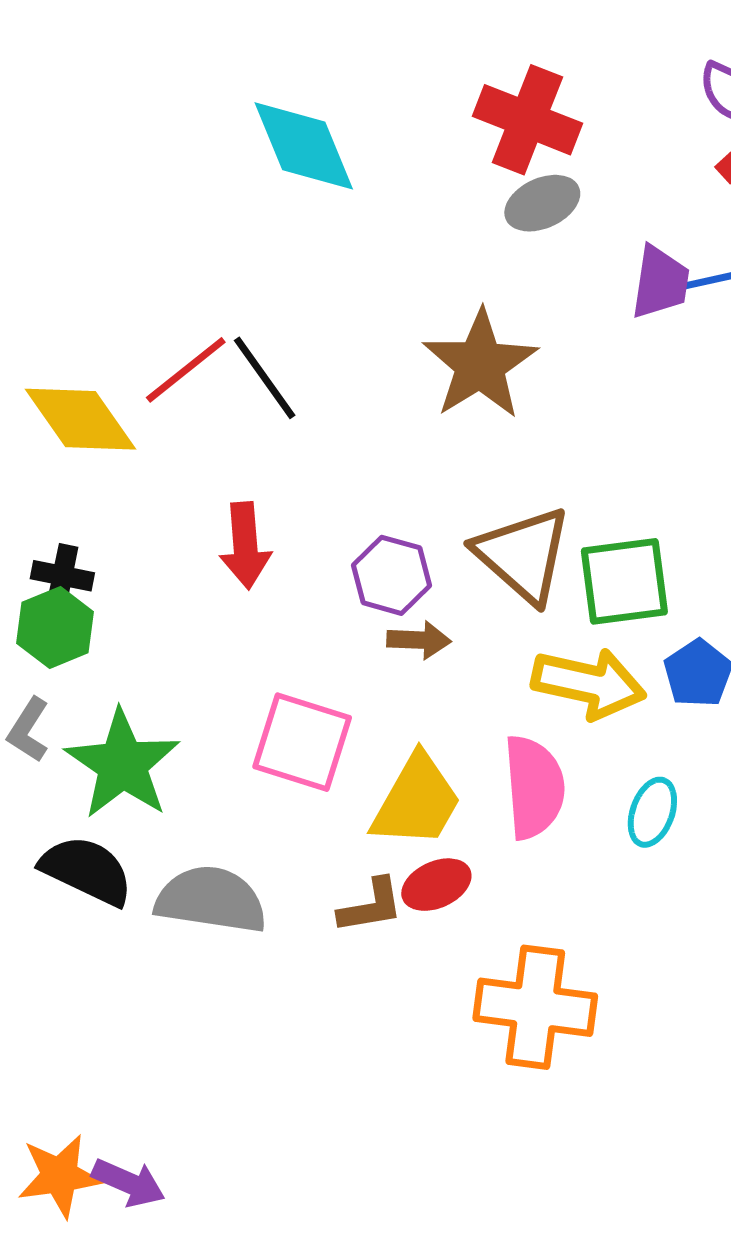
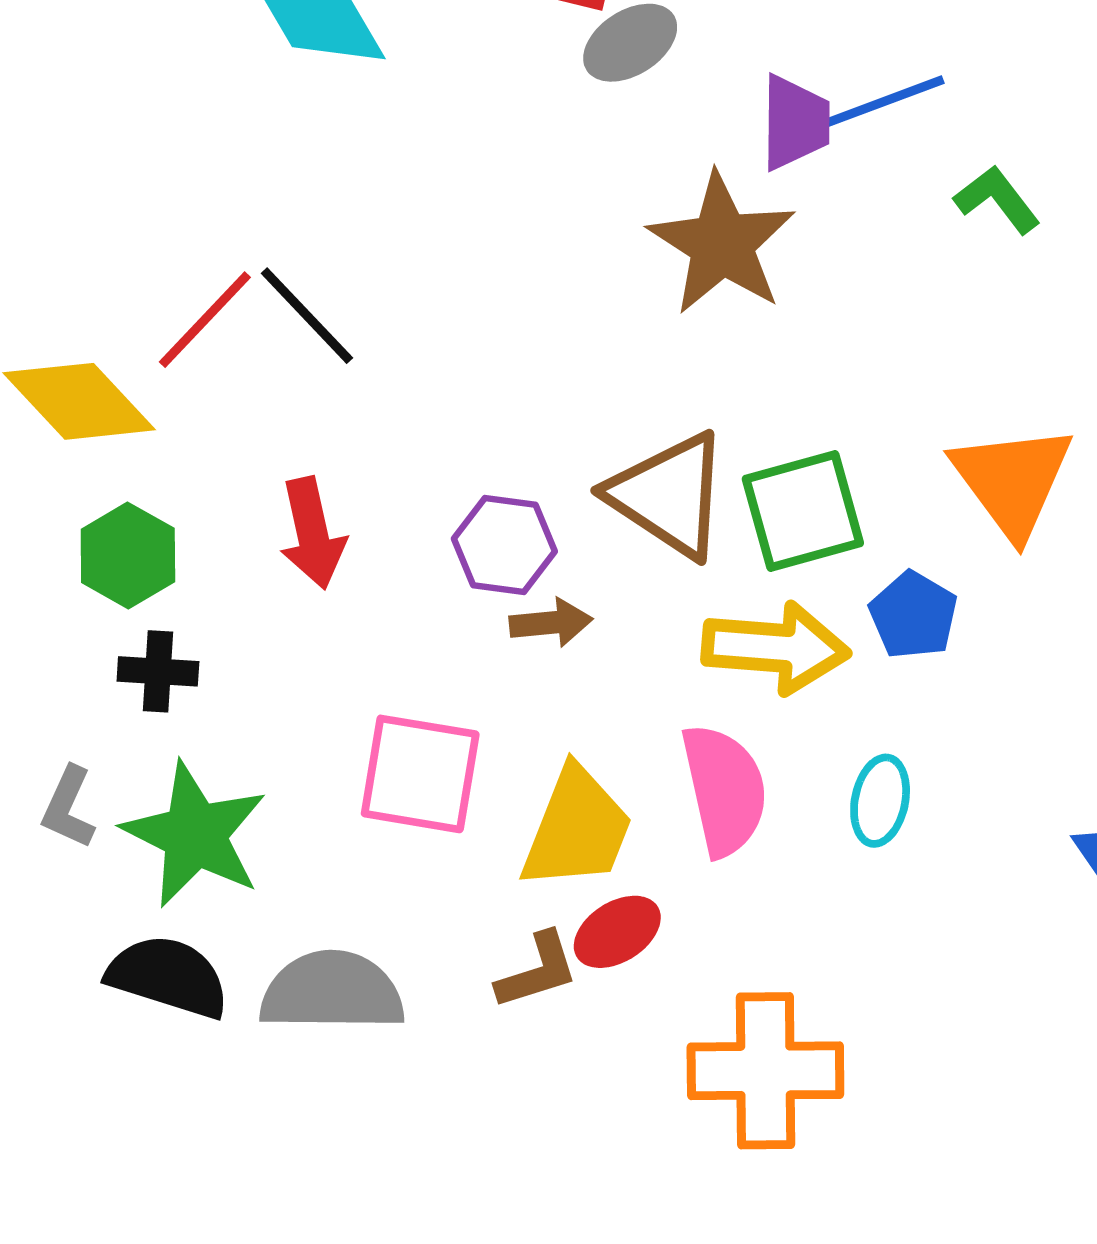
brown star: (480, 365) -> (722, 244), moved
black cross: (62, 576) -> (158, 671), moved
green hexagon: (55, 628) -> (128, 555), moved

